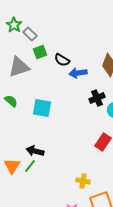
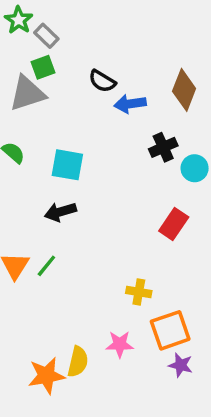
green square: (40, 52) -> (43, 67), moved
black arrow: (35, 151) -> (60, 212), moved, turned -30

